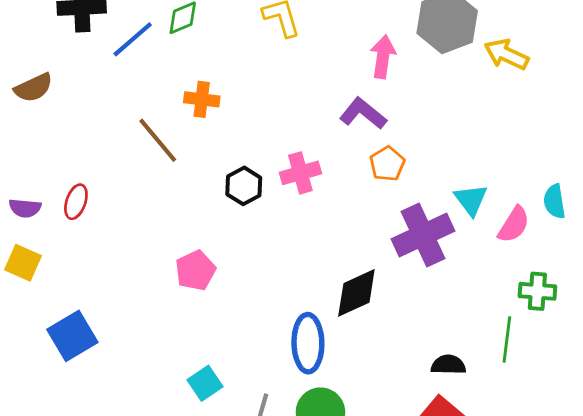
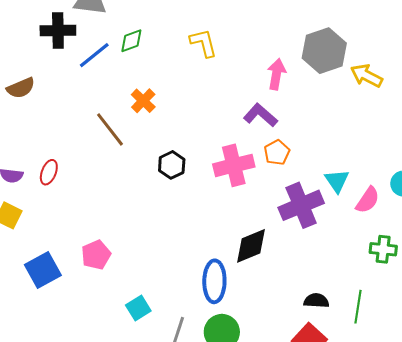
orange cross: (202, 99) -> (143, 101), turned 35
pink cross: (300, 173) -> (234, 165), moved, size x1.4
pink pentagon: (195, 270) -> (96, 255), moved
green line: (507, 339) -> (358, 307), moved

